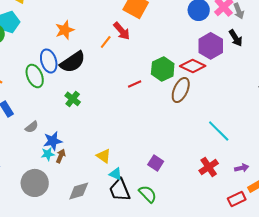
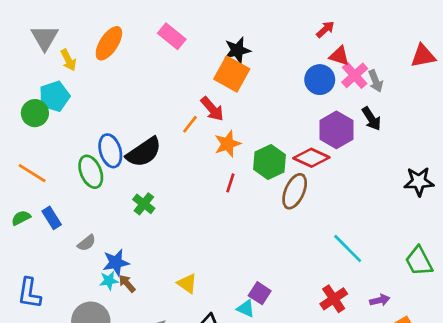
orange star: (65, 30) -> (228, 144), moved
red line: (135, 84) -> (230, 183), turned -48
brown arrow: (61, 156) -> (127, 283), turned -64
cyan triangle: (116, 174) -> (246, 309), moved

